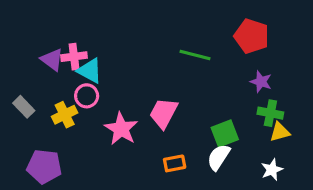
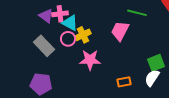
gray rectangle: (24, 107) -> (44, 46), moved, size x1.5
pink trapezoid: (164, 113) -> (120, 31), moved
yellow cross: (65, 115) -> (83, 35), moved
pink star: (121, 129) -> (90, 60), turned -30

